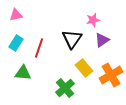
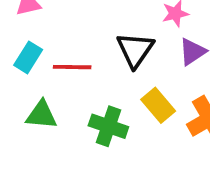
red line: (39, 48) -> (72, 67), turned 72
green cross: (65, 88) -> (108, 126), moved, turned -30

